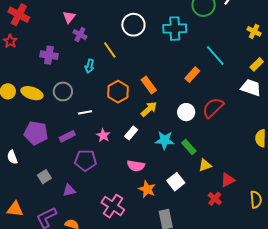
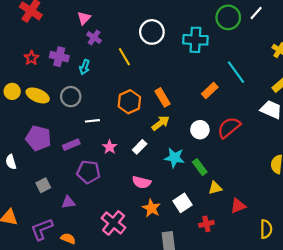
red star: (10, 41) -> (31, 58), moved
cyan arrow: (90, 66) -> (85, 67), moved
red cross: (215, 199) -> (206, 224), moved, turned 32

